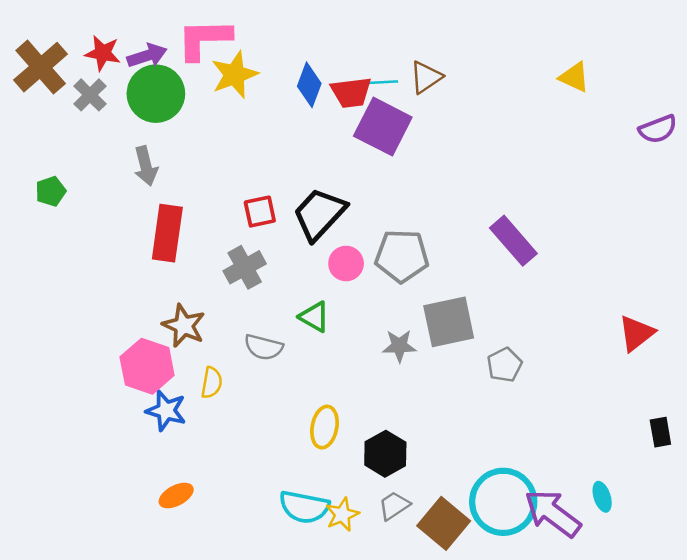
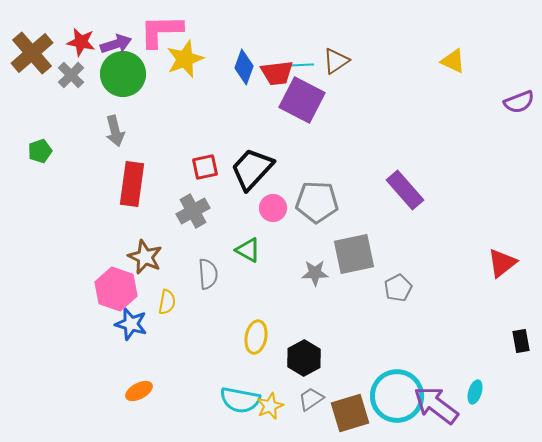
gray semicircle: (264, 347) -> (208, 274), turned -108
cyan ellipse: (602, 497) -> (475, 392), turned 35
brown square: (444, 523) -> (350, 413), turned 33

